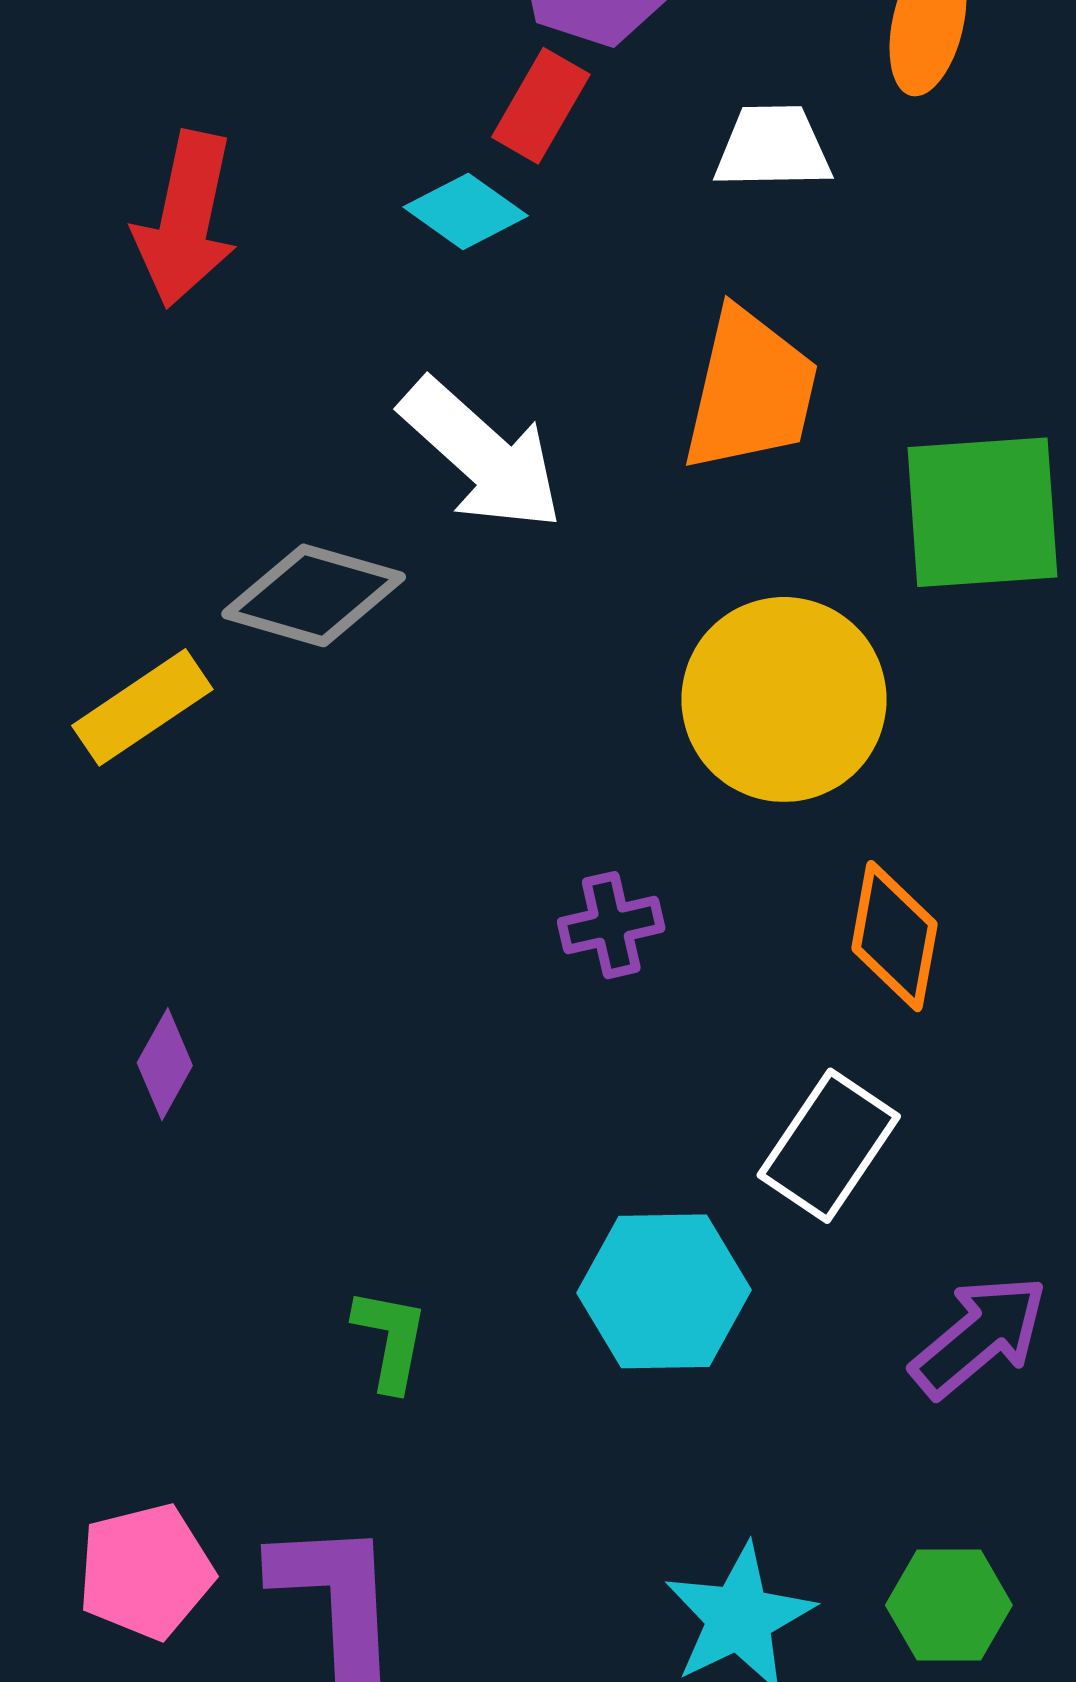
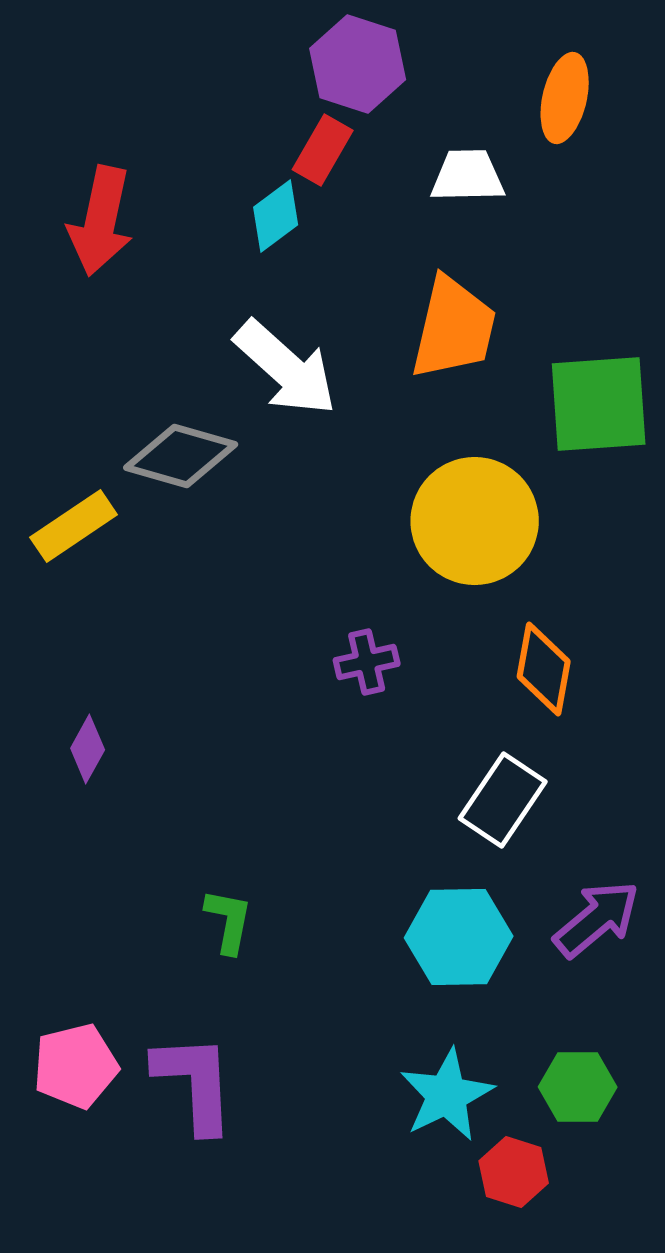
cyan diamond: (466, 211) -> (276, 216), turned -72
cyan hexagon: (664, 1291) -> (459, 937), moved

